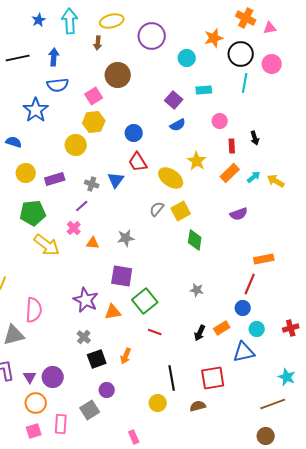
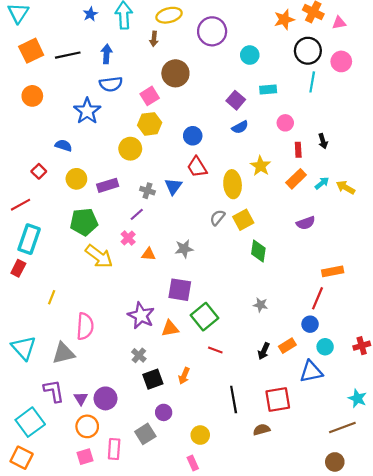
orange star: (214, 38) -> (284, 20), moved
yellow ellipse: (171, 178) -> (233, 184), turned 50
yellow circle: (158, 403) -> (200, 435), moved

